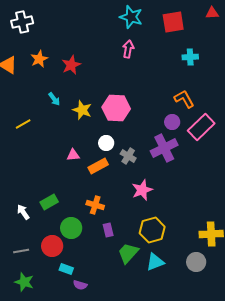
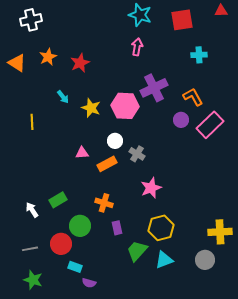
yellow line: (23, 124) -> (32, 122), turned -63
purple cross: (164, 148) -> (154, 88), moved

